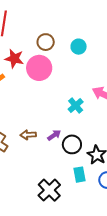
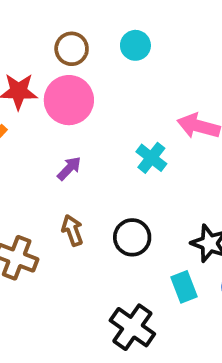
brown arrow: (28, 135) -> (72, 230), turned 84
purple arrow: (54, 135) -> (69, 168), moved
black circle: (72, 144) -> (132, 237), moved

